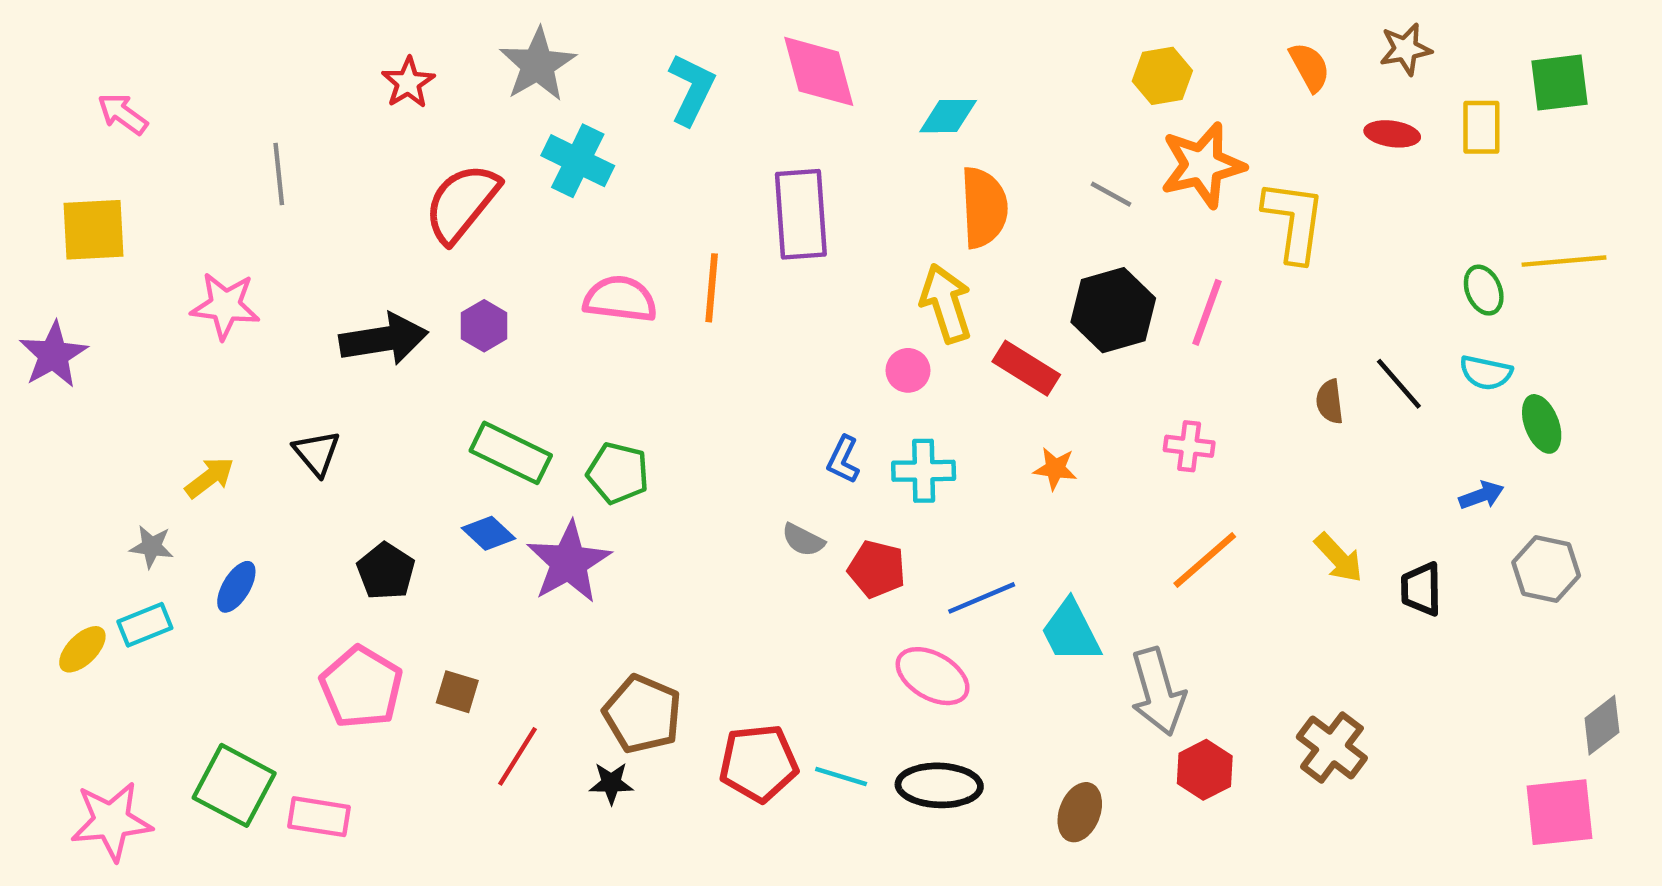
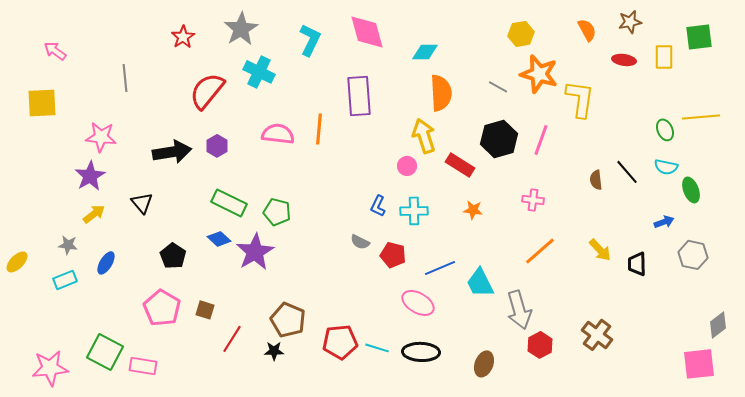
orange star: (1203, 165) -> (539, 74), turned 30
purple star: (53, 355) -> (90, 176), moved
yellow ellipse: (82, 649) -> (17, 262), moved

